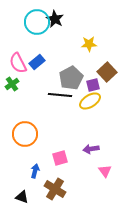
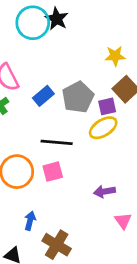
yellow star: (89, 44) -> (115, 56), moved
blue rectangle: (37, 62) -> (43, 96), moved
black line: (60, 95) -> (57, 142), moved
pink square: (60, 158) -> (53, 172), moved

